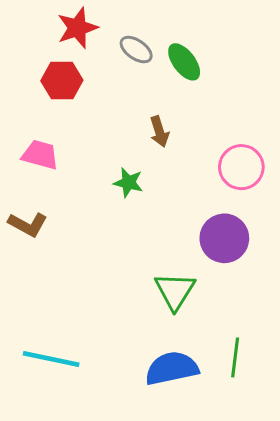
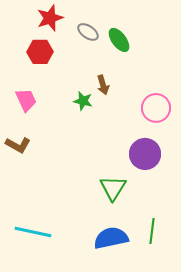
pink trapezoid: (40, 155) -> (26, 100), turned 50
green star: (128, 183) -> (83, 101), moved

